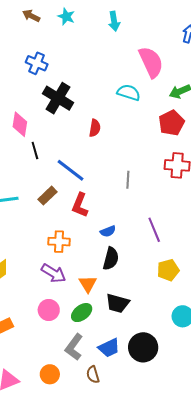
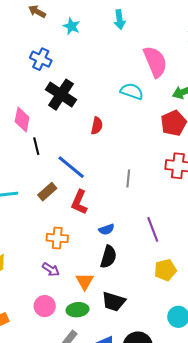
cyan star: (66, 16) -> (72, 26), moved
purple arrow: (54, 273) -> (51, 269), size x0.7
green ellipse: (82, 313) -> (77, 310), turned 30

